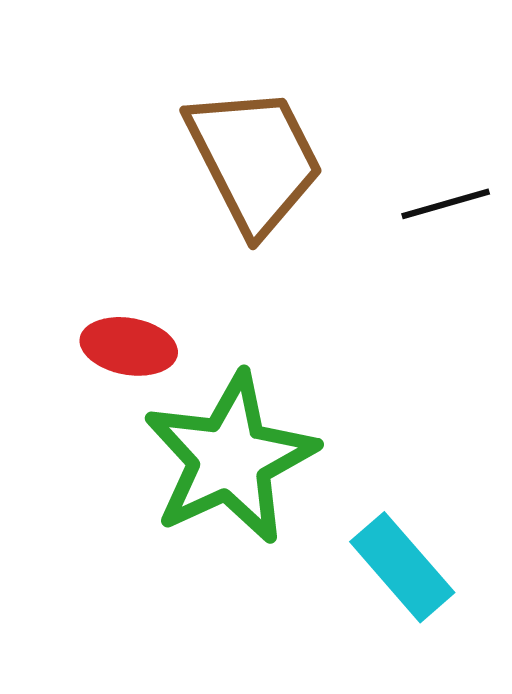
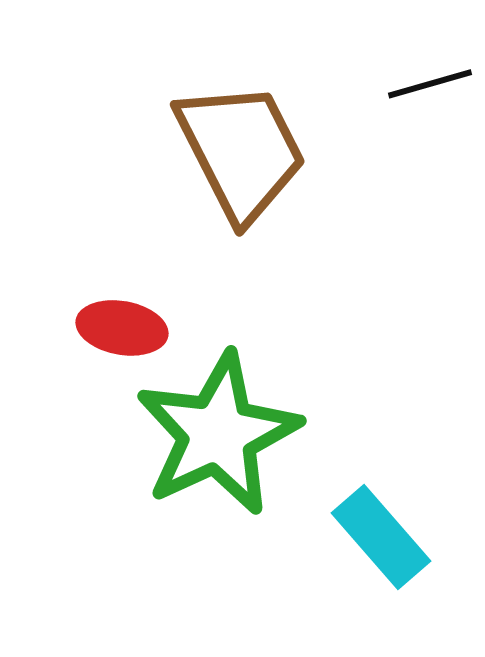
black line: (446, 204) -> (430, 84), moved

